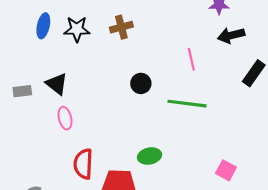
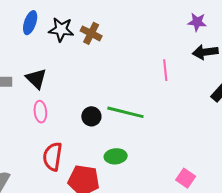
brown cross: (121, 27) -> (91, 33), moved, turned 35
black circle: (141, 83) -> (91, 116), moved
green line: (187, 104) -> (125, 112), moved

